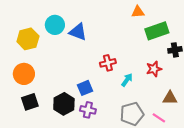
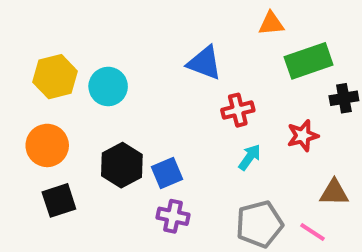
cyan circle: (55, 25) -> (108, 86), moved
blue triangle: (78, 32) -> (204, 63), moved
red cross: (108, 63) -> (238, 110), moved
black hexagon: (64, 104) -> (122, 165), moved

